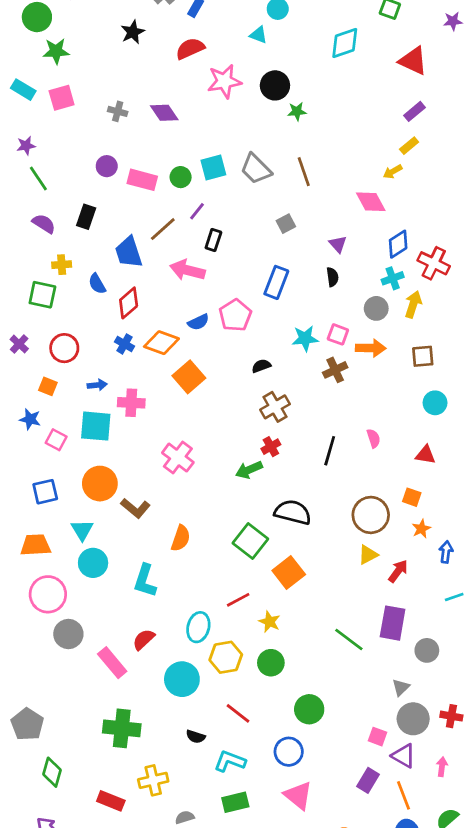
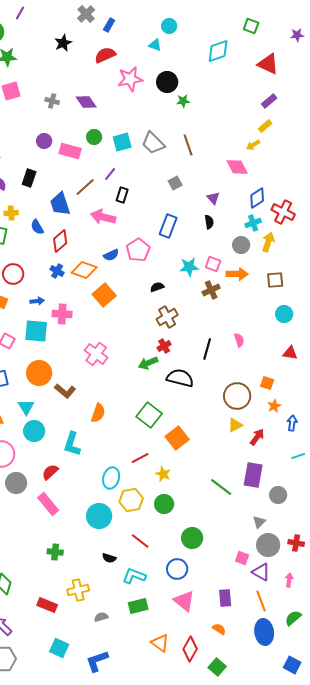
green circle: (181, 177) -> (94, 137), moved
red triangle: (425, 455) -> (290, 353), moved
black semicircle: (293, 512) -> (180, 378), moved
red semicircle: (144, 639) -> (50, 472), moved
green cross: (122, 728) -> (55, 552), size x0.6
purple rectangle: (368, 780) -> (225, 598), moved, turned -36

